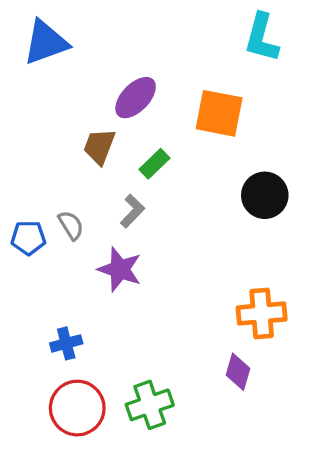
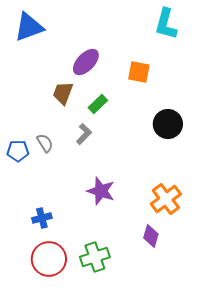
orange square: (219, 113) -> (139, 72), size x0.7
purple star: (120, 269) -> (101, 191), moved
orange cross: (262, 313) -> (166, 199), turned -32

